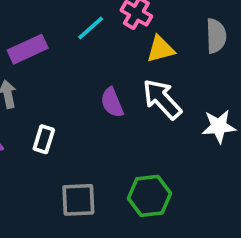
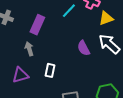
purple rectangle: (28, 49) -> (37, 25), turned -36

